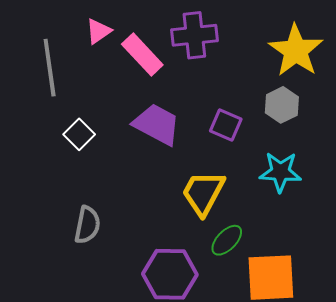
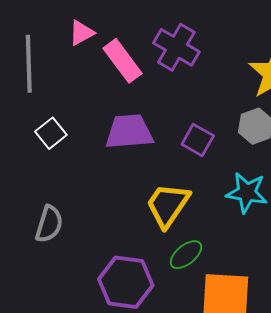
purple cross: (194, 35) -> (176, 47), turned 30
purple trapezoid: (157, 124) -> (129, 132), turned -39

